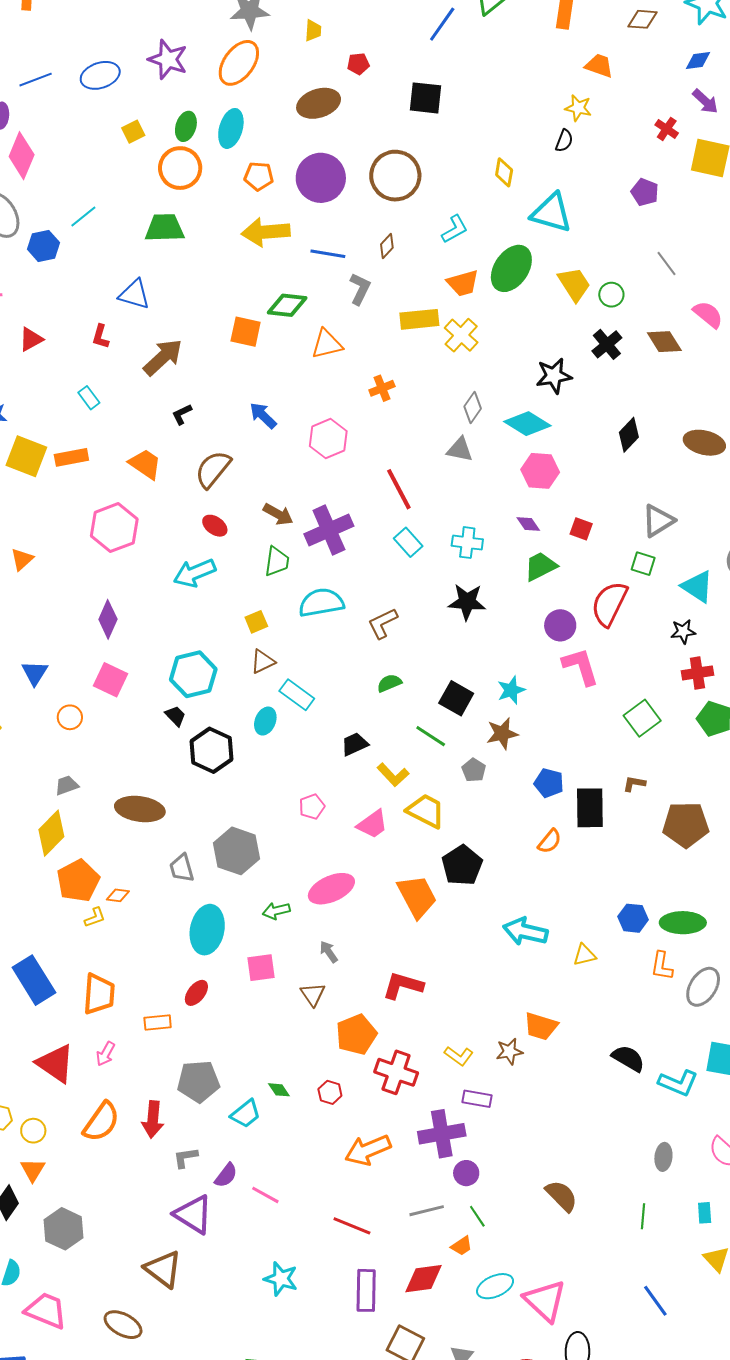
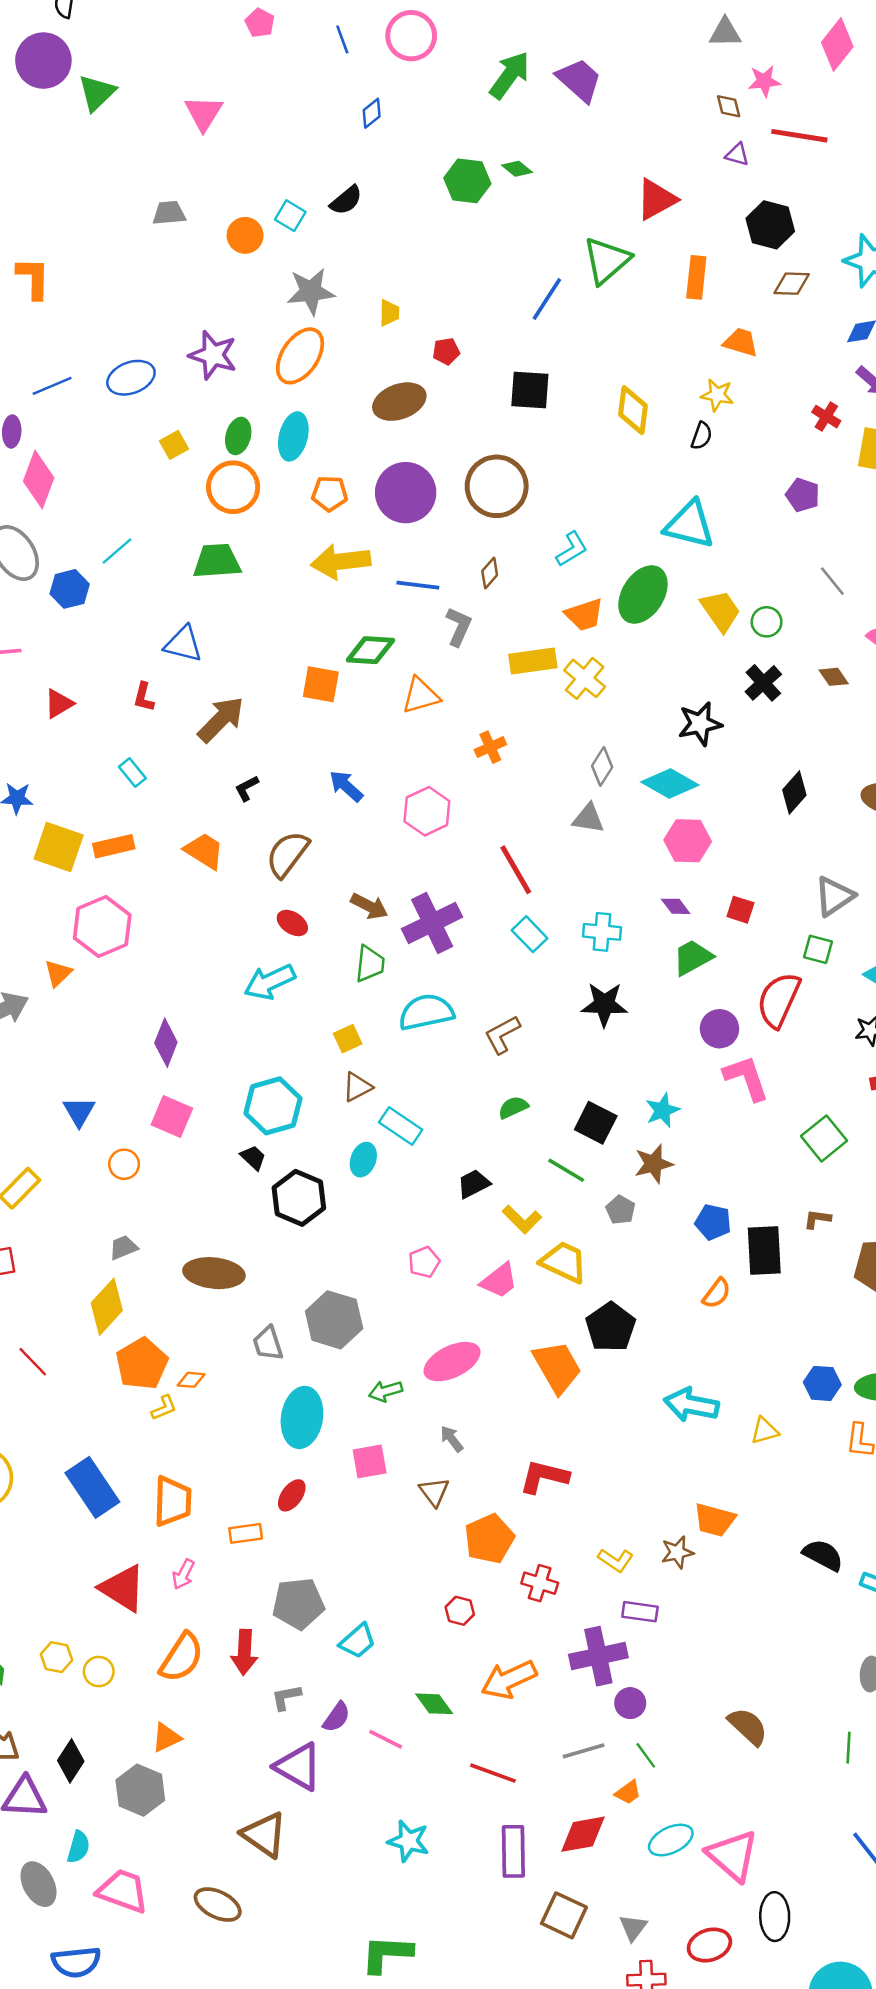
yellow diamond: (504, 172) -> (633, 410), moved, size x1.4
brown diamond: (664, 342) -> (834, 677), size x0.7
pink hexagon: (114, 528) -> (102, 927), moved
red cross: (396, 1072) -> (540, 1583), size x0.7
green diamond: (279, 1090) -> (434, 1704), moved, size x1.4
orange triangle: (33, 1170) -> (166, 1738), moved, turned 36

